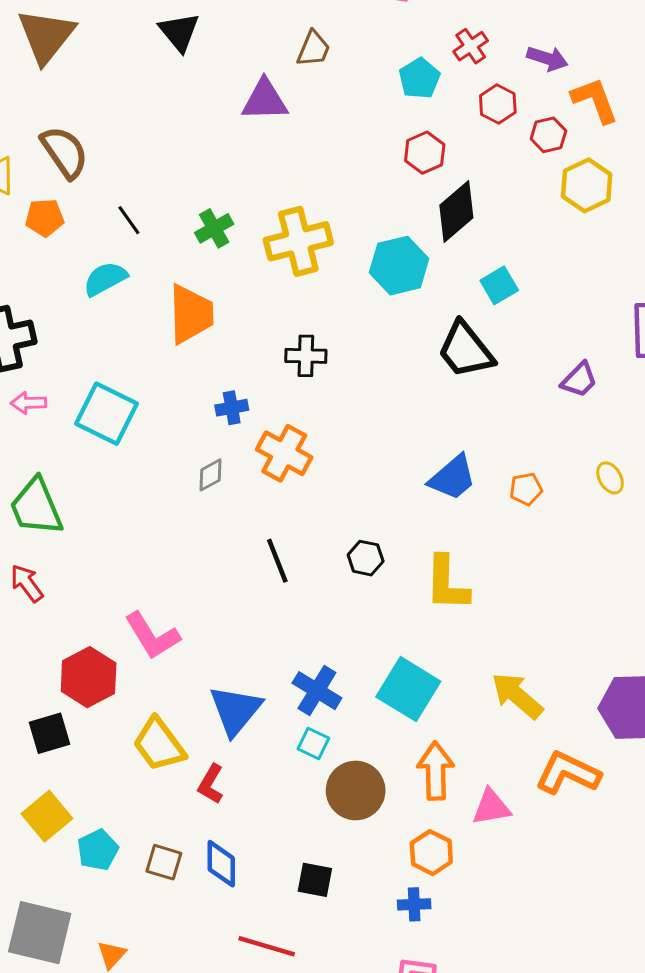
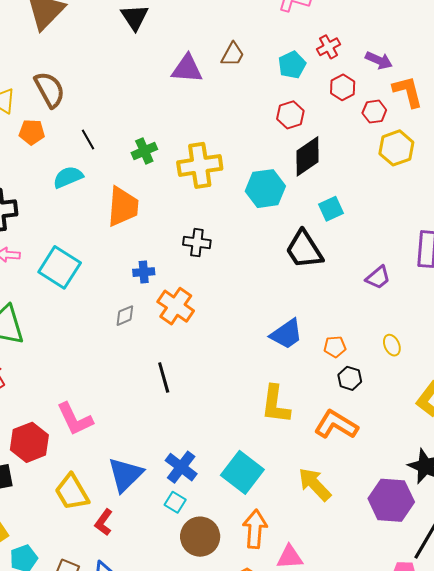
brown trapezoid: (313, 49) -> (233, 54), moved
black hexagon: (366, 558) -> (350, 378), moved
orange L-shape: (568, 773) -> (336, 425), moved

